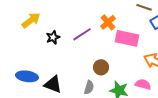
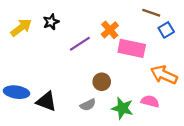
black star: (53, 37) -> (51, 22), moved
gray semicircle: (89, 87) -> (88, 105), turned 48

